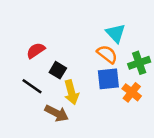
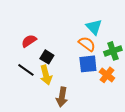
yellow arrow: (71, 92) -> (46, 75), moved
brown arrow: (57, 113) -> (62, 97), moved, turned 72

